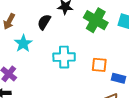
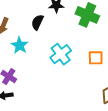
cyan cross: (64, 57) -> (61, 54), turned -30

